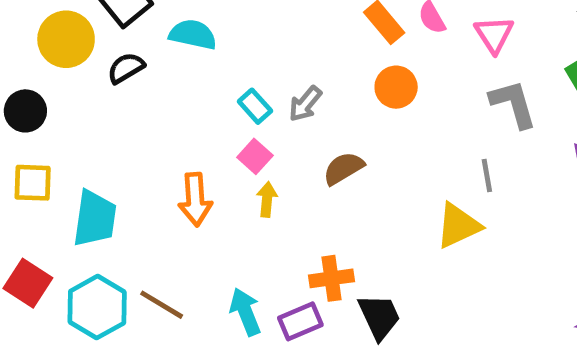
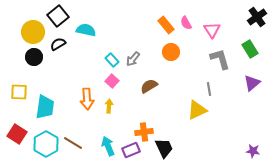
black circle: (25, 111) -> (34, 57), moved
yellow arrow: (267, 199) -> (109, 106), moved

